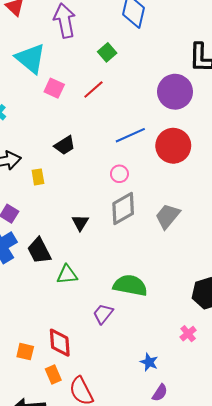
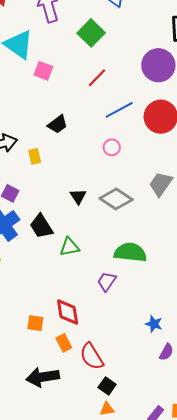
green square: (107, 52) -> (91, 33), size x1.5
red line: (93, 89) -> (97, 78), moved
gray diamond: (123, 209) -> (116, 199), moved, turned 68

